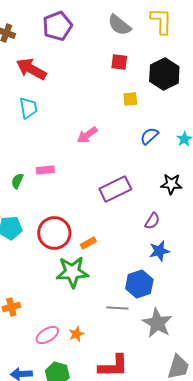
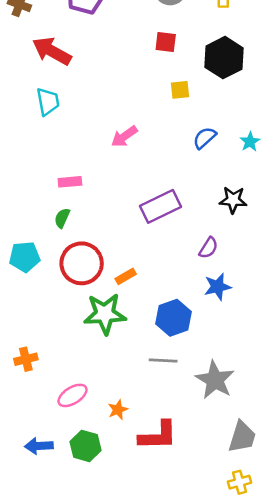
green semicircle: (17, 181) -> (62, 218), moved
blue hexagon: (139, 284) -> (173, 318), moved
orange star: (76, 334) -> (118, 410), moved

